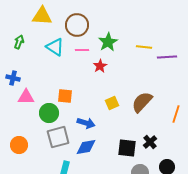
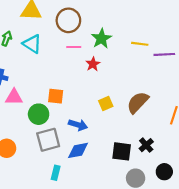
cyan triangle: (55, 47) -> (32, 44), moved

